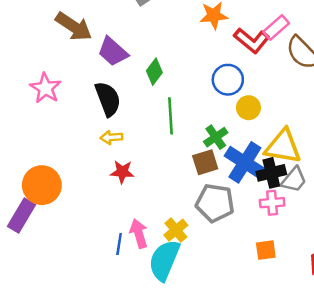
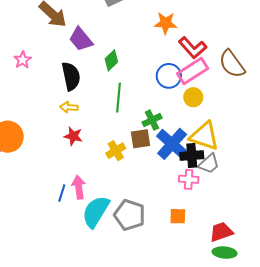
pink rectangle: (276, 27) -> (193, 71), moved, size x1.4
pink star: (45, 88) -> (23, 60), size x0.7
yellow circle: (248, 108) -> (193, 97), moved
gray pentagon: (215, 203) -> (130, 215), moved
yellow cross: (176, 230) -> (116, 151), moved

